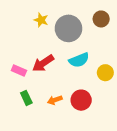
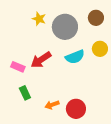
yellow circle: (105, 73) -> (100, 49), moved
orange arrow: (55, 100) -> (52, 105), moved
red circle: (81, 100) -> (76, 109), moved

